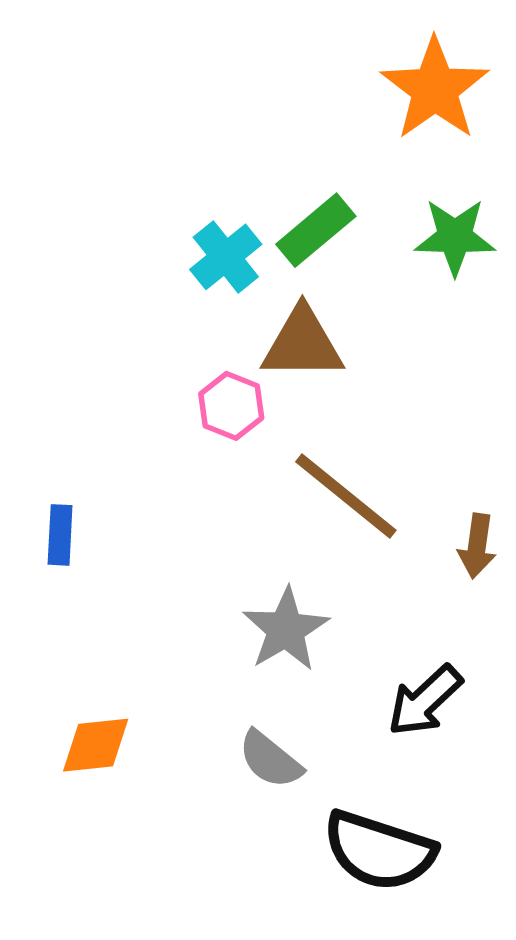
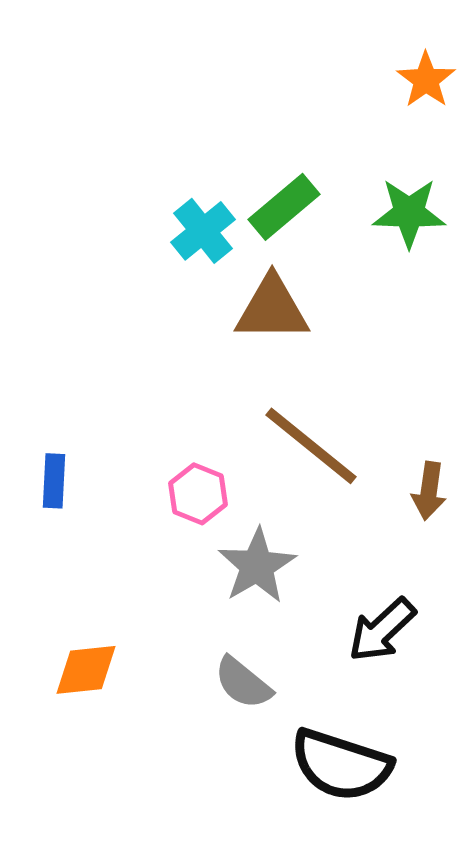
orange star: (435, 89) -> (426, 80), moved, size x0.6
pink hexagon: (231, 406) -> (198, 494), moved

